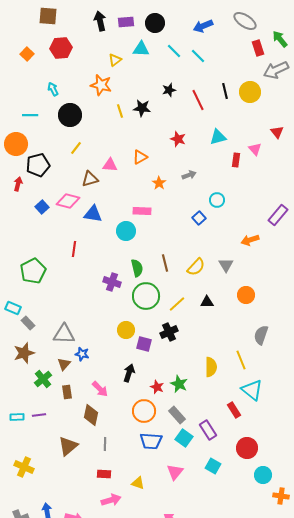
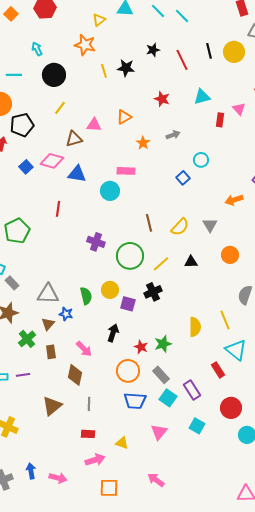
green semicircle: (137, 268) -> (86, 296), moved
green star: (179, 384) -> (163, 344), turned 30

